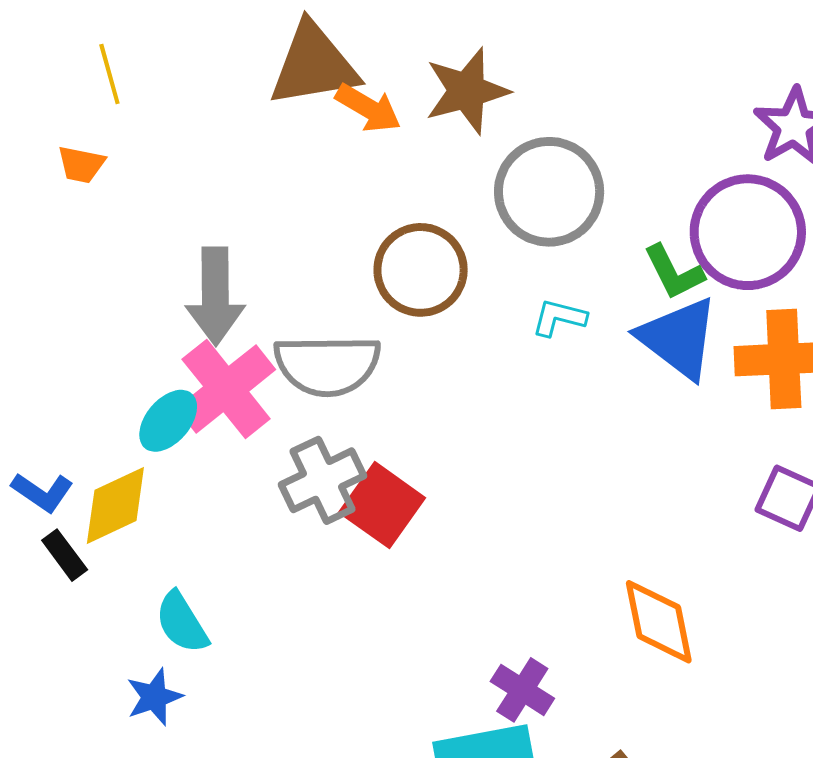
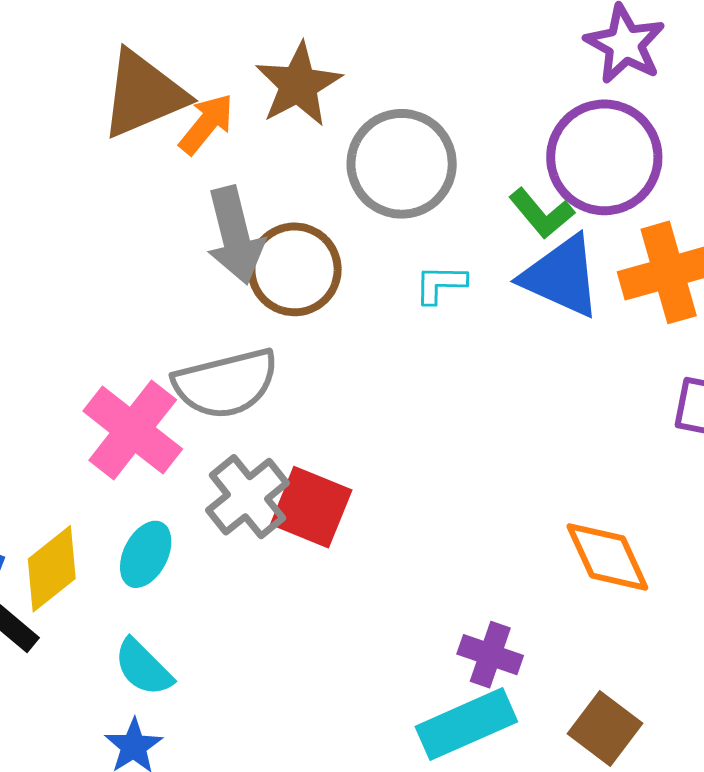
orange arrow: (368, 108) -> (206, 124), turned -68
gray arrow: (215, 296) -> (235, 235), moved
cyan ellipse: (168, 421) -> (146, 554), moved

